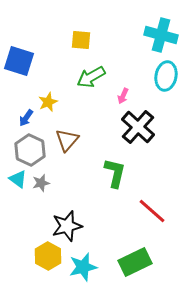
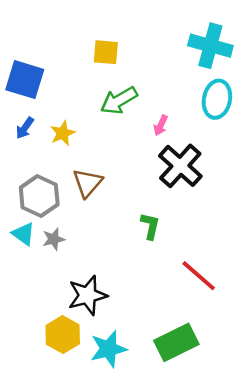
blue arrow: (26, 118) -> (25, 128), moved
green L-shape: (115, 173) -> (150, 226), size x0.7

